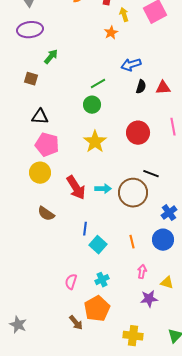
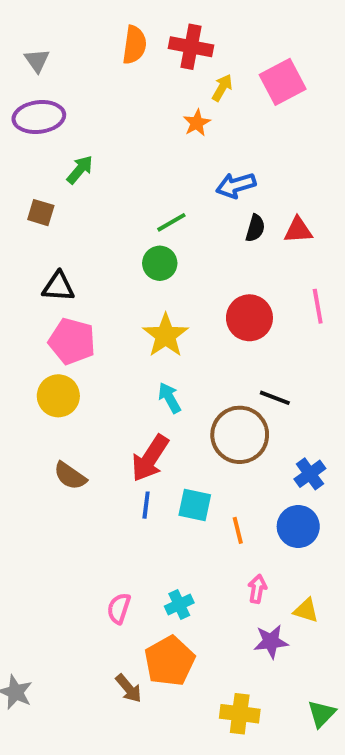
yellow arrow: (124, 15) -> (222, 88), turned 48
red arrow: (76, 188) -> (150, 458), moved, turned 65
cyan arrow: (103, 189) -> (169, 398), moved, turned -119
cyan square: (98, 245) -> (195, 505), moved, turned -30

